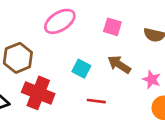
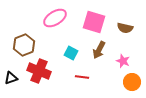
pink square: (112, 27) -> (94, 22), size x1.6
brown arrow: (119, 65) -> (99, 50), turned -96

